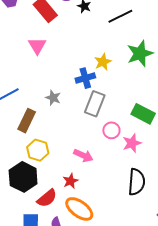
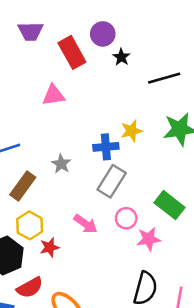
pink triangle: (37, 46) -> (53, 95), turned 42
pink arrow: (83, 155) -> (85, 224), moved
red star: (70, 181) -> (50, 247), moved

